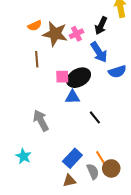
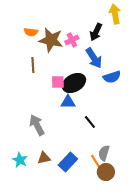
orange semicircle: (35, 26) -> (31, 32), turned 32
gray semicircle: (93, 172) -> (104, 153), moved, turned -140
brown triangle: (69, 181) -> (44, 158), moved

